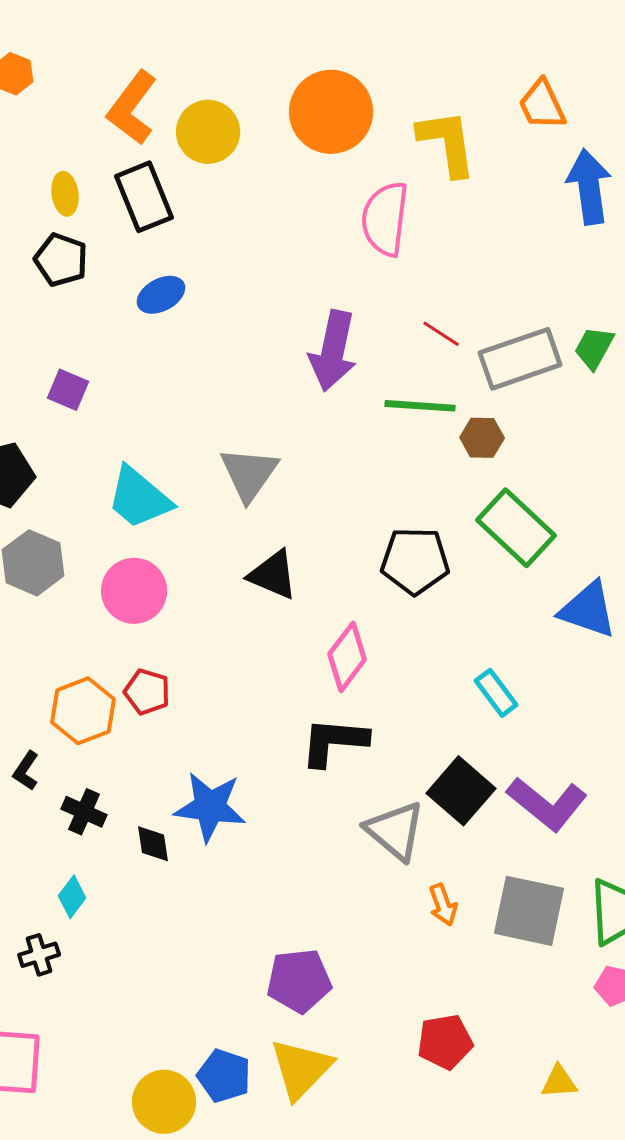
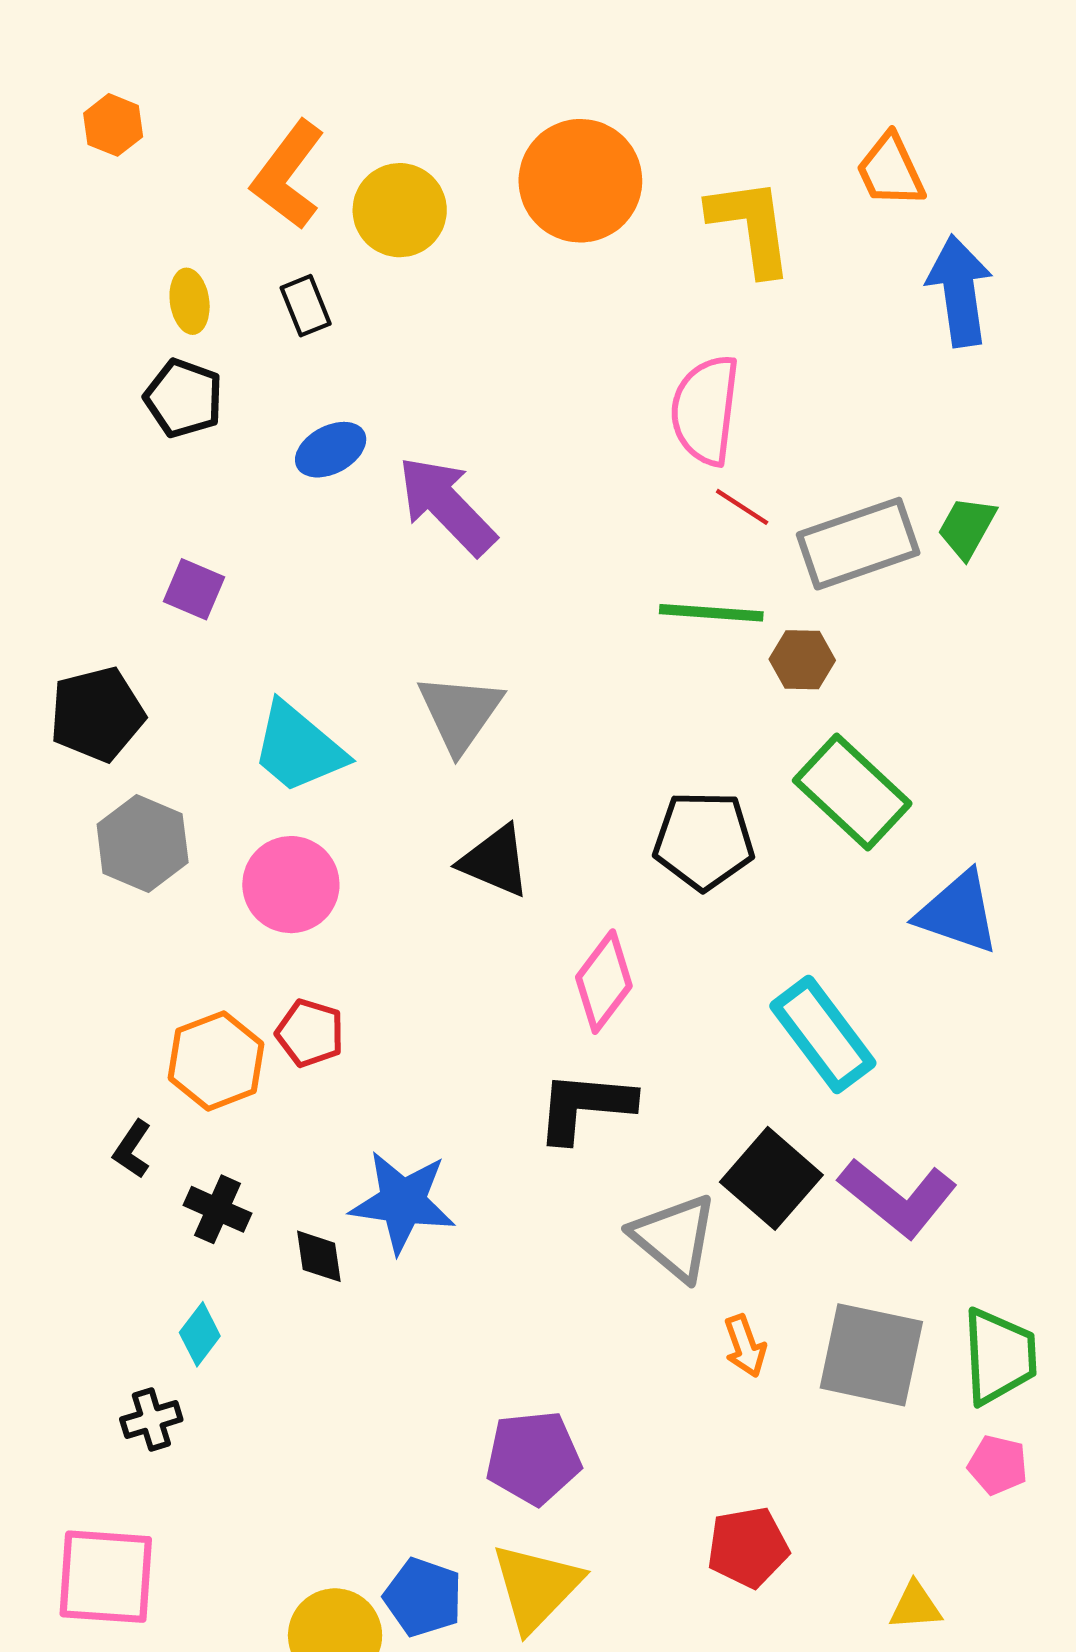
black rectangle: (144, 197) -> (306, 306), size x0.6
pink semicircle: (385, 219) -> (705, 410), moved
purple arrow: (333, 351) -> (447, 505), moved, turned 124
cyan rectangle: (496, 693) -> (823, 1034), size x1.6

